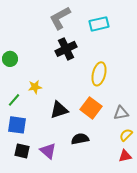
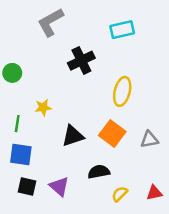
gray L-shape: (60, 18) -> (51, 22), moved
green line: (14, 100) -> (17, 124), turned -32
yellow semicircle: (126, 135) -> (120, 194), moved

